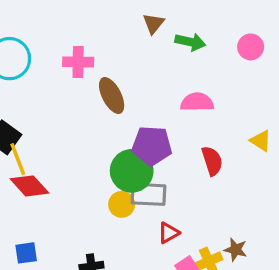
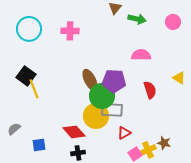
brown ellipse: (112, 95) -> (90, 80), moved
red diamond: (30, 186) -> (74, 132), moved
yellow circle: (122, 204) -> (96, 116), size x1.6

